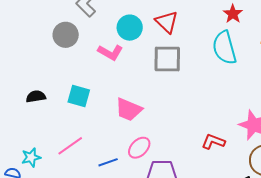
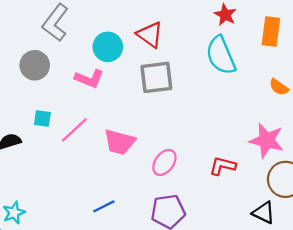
cyan square: (79, 96) -> (42, 118), moved, size x0.7
pink line: (70, 146) -> (74, 130), moved
pink ellipse: (139, 148) -> (164, 162), moved

